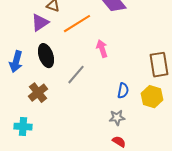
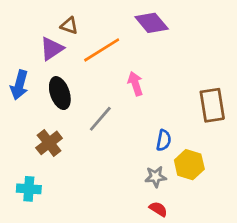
blue arrow: (16, 62) -> (19, 85), moved
yellow hexagon: (152, 97) -> (189, 165), moved

